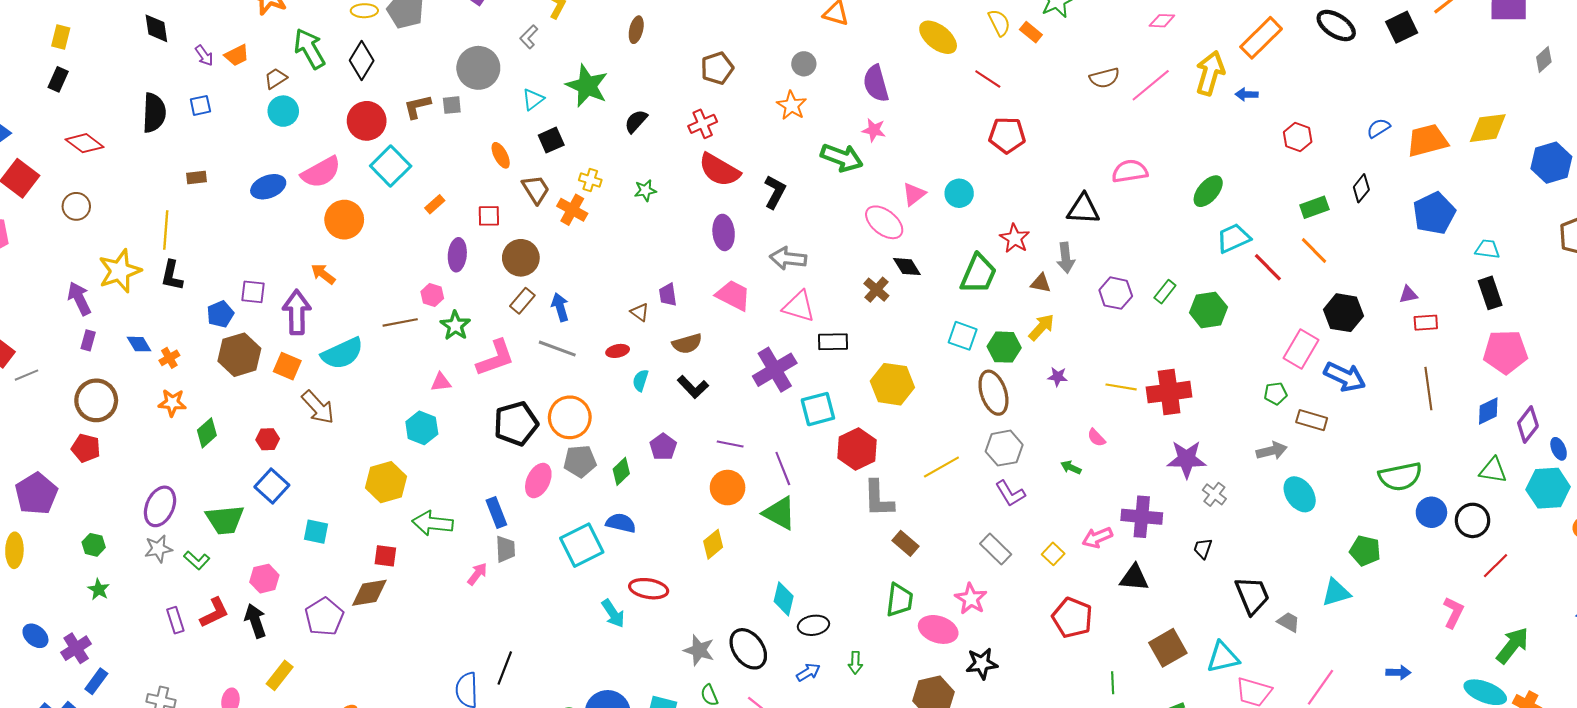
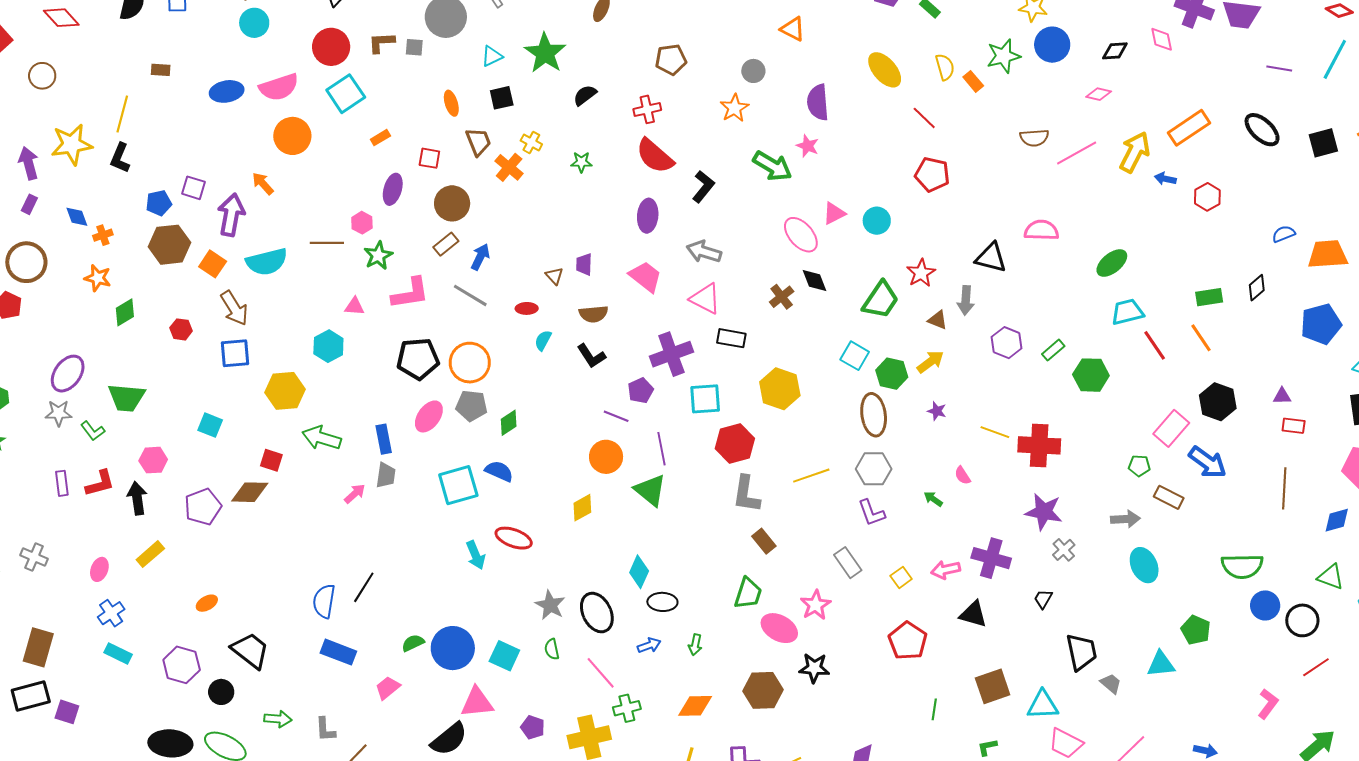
red hexagon: (1298, 137) -> (1207, 197), moved
blue arrow: (560, 307) -> (480, 257), turned 32
purple pentagon: (663, 447) -> (641, 391), moved
blue square: (272, 486) -> (235, 353), moved, turned 32

